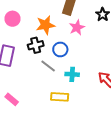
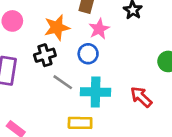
blue circle: (60, 49) -> (88, 54), moved
cyan cross: (72, 74) -> (96, 92), size x1.5

